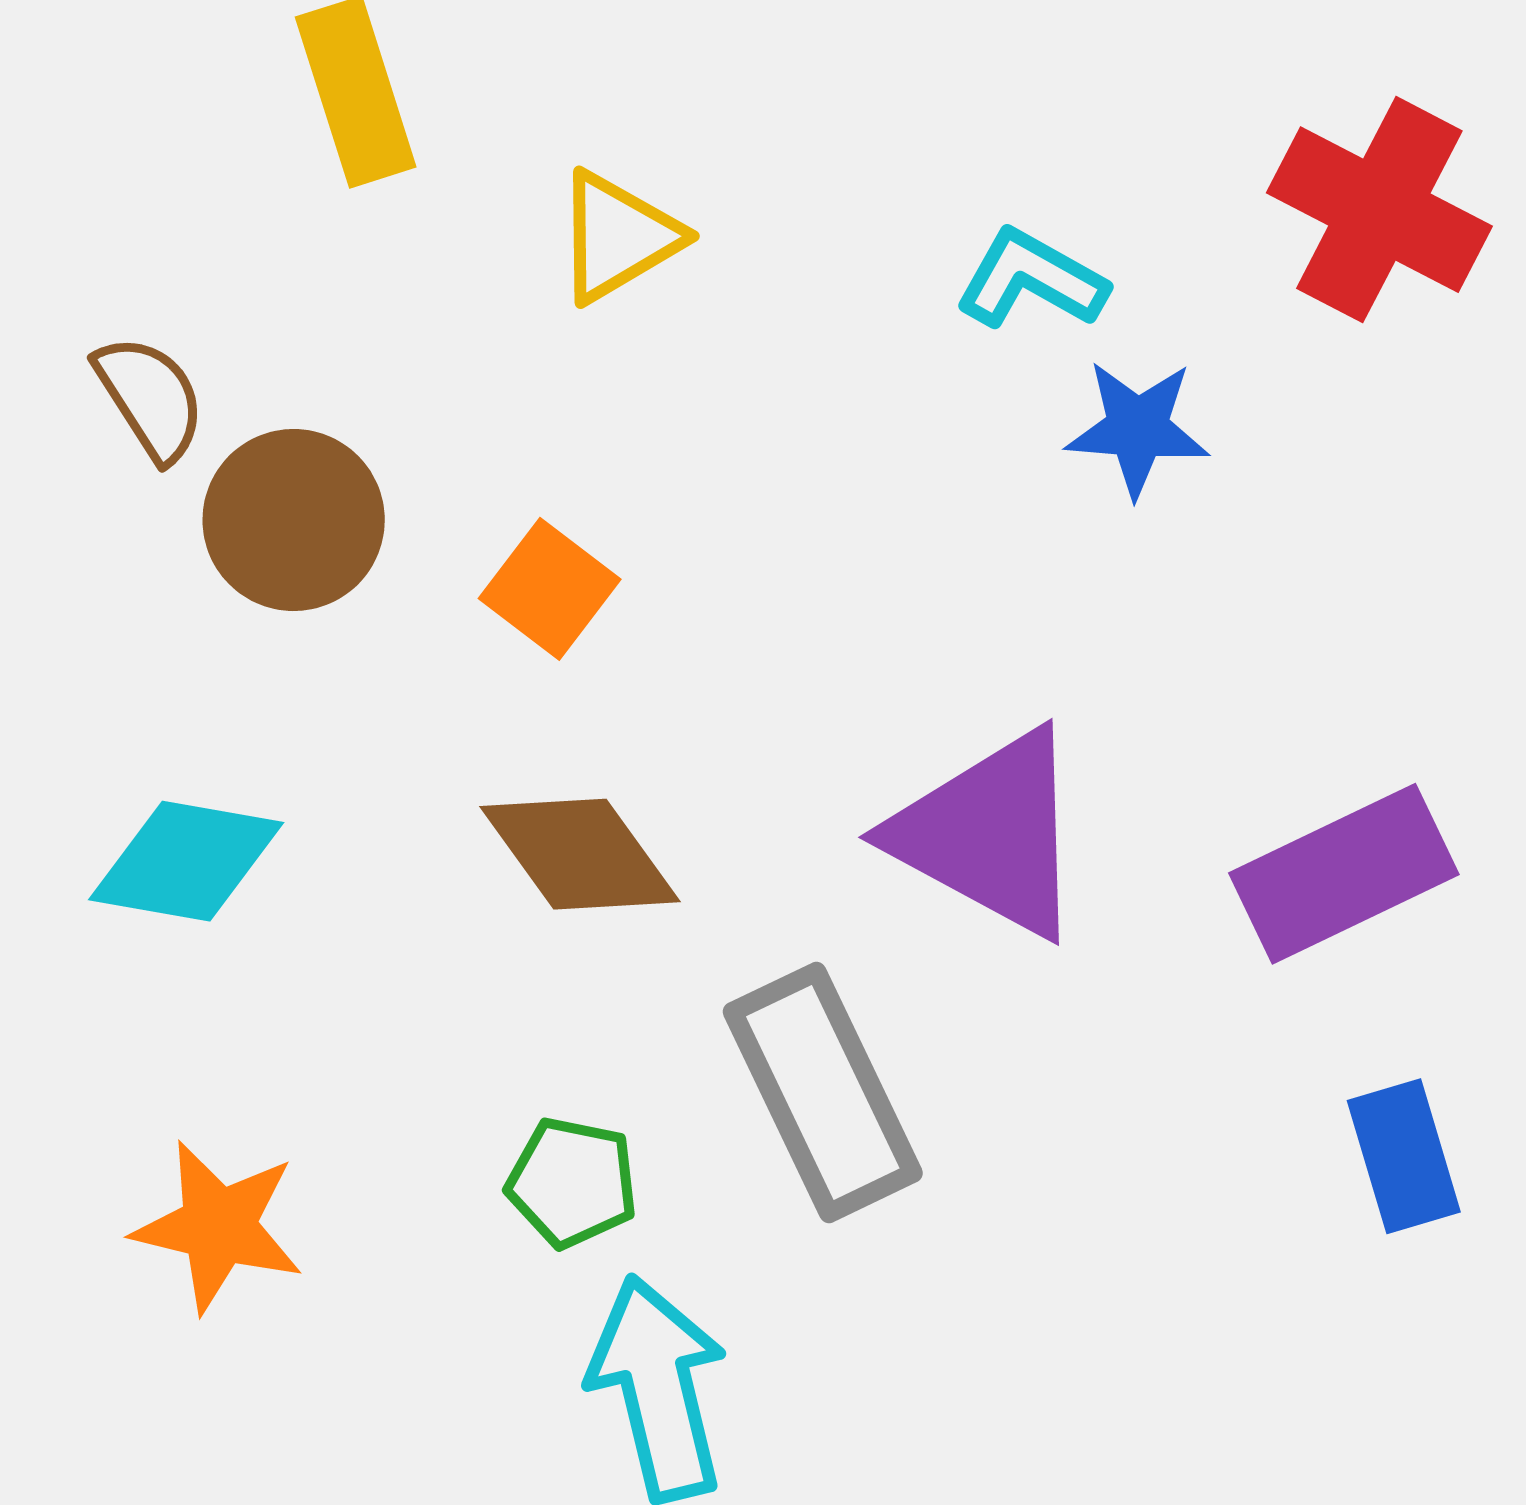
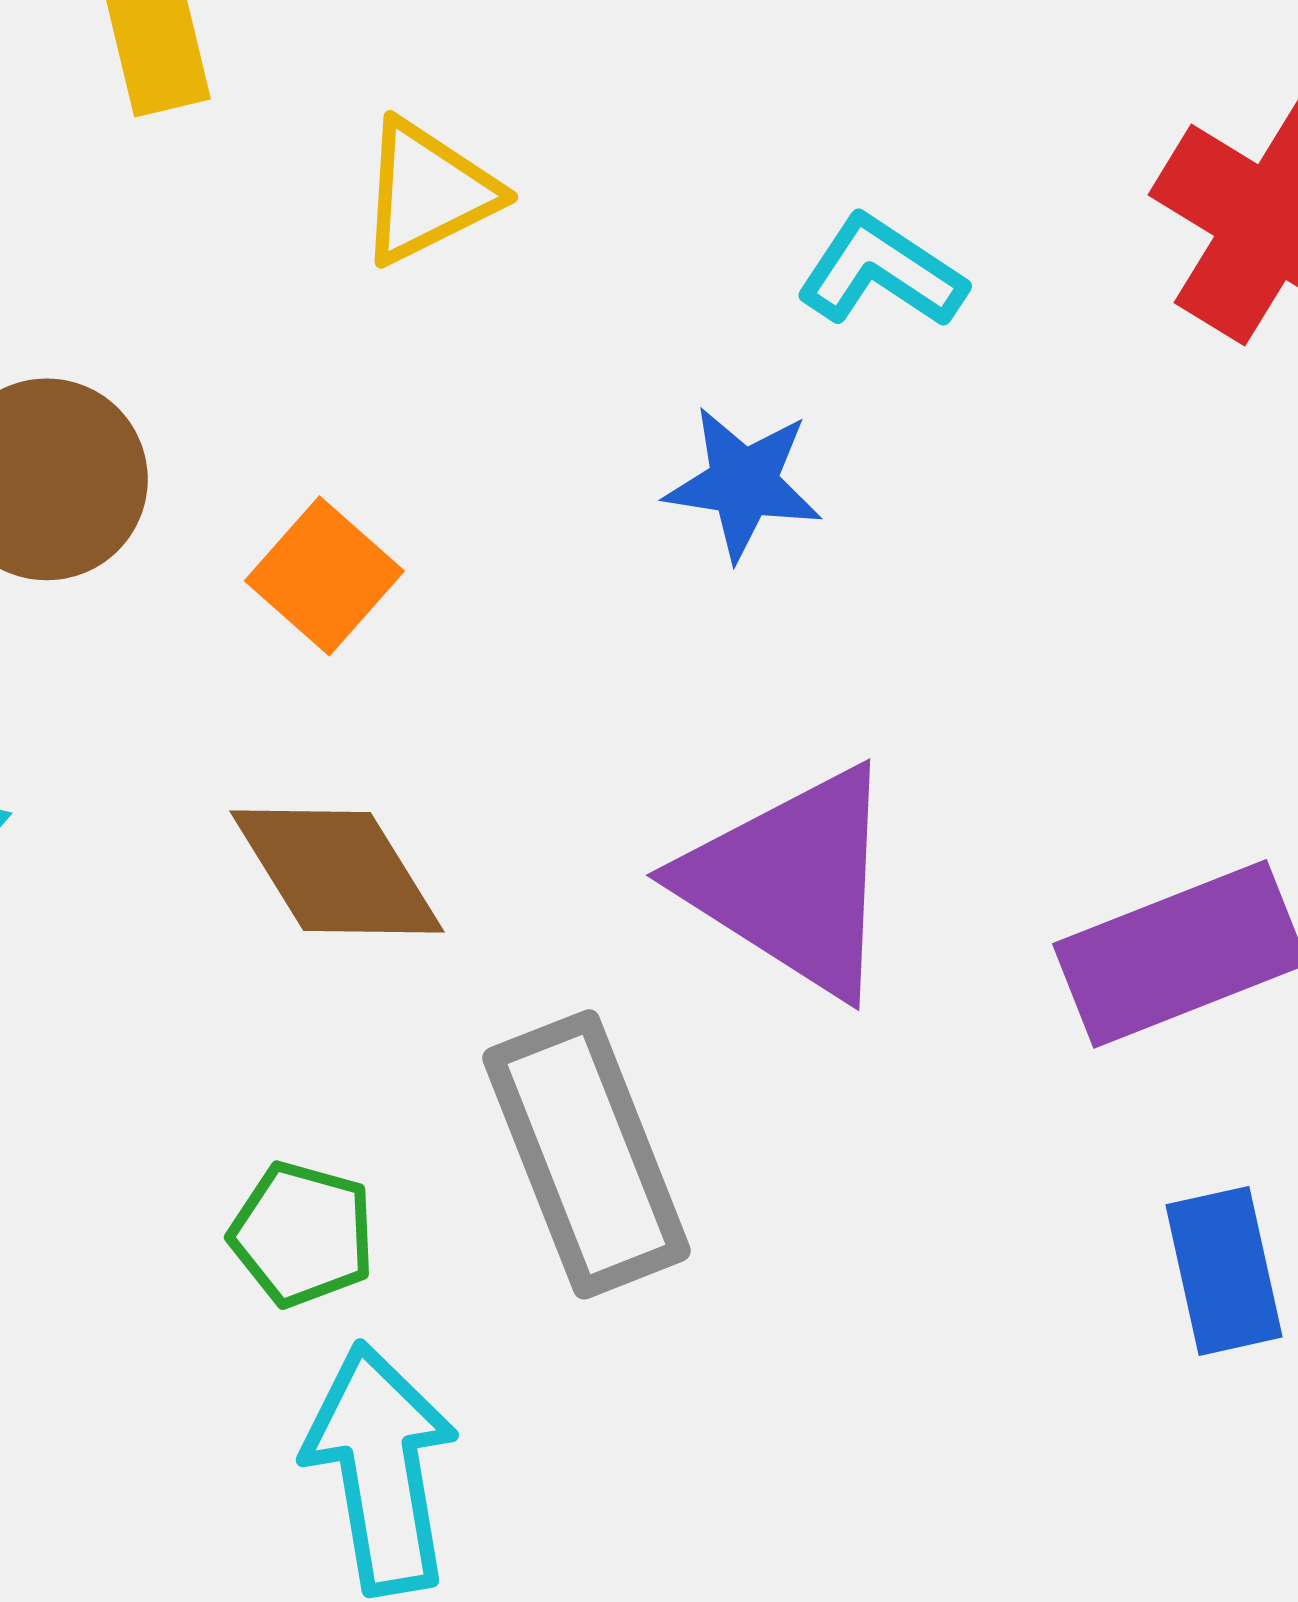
blue star: (1137, 428) -> (743, 483), moved

